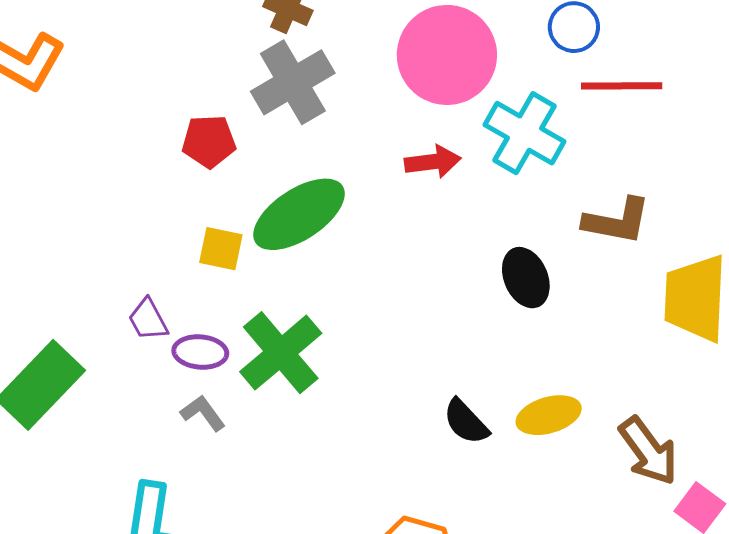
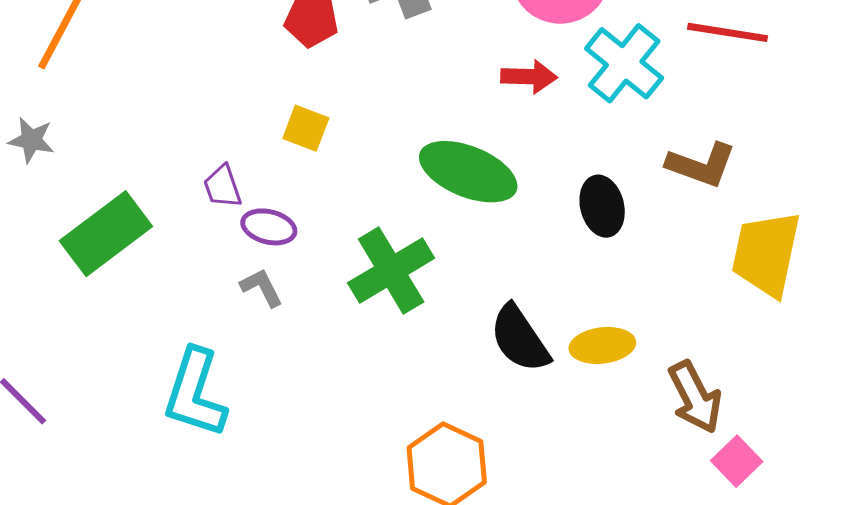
green ellipse: (299, 214) -> (468, 172), moved, turned 46
green cross: (281, 353) -> (391, 271), moved
black semicircle: (466, 422) -> (520, 339), size x1.4

